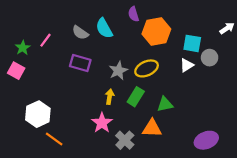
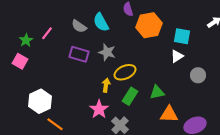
gray circle: (210, 58) -> (198, 75), moved
yellow ellipse: (147, 68) -> (125, 72), moved
gray star: (118, 71) -> (107, 52), moved, turned -30
green rectangle: (136, 97) -> (130, 96), moved
orange triangle: (152, 128) -> (169, 114), moved

